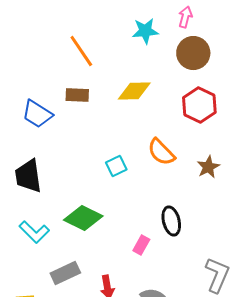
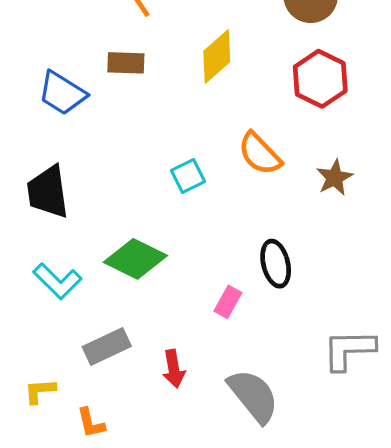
yellow diamond: (134, 91) -> (217, 56), turned -40
gray L-shape: (217, 275) -> (349, 350), turned -114

